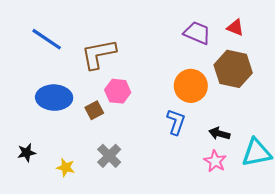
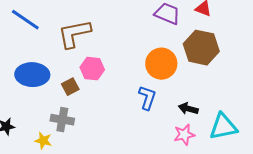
gray cross: (109, 156) -> (62, 120), moved, turned -35
pink star: (215, 161) -> (184, 135), turned 30

